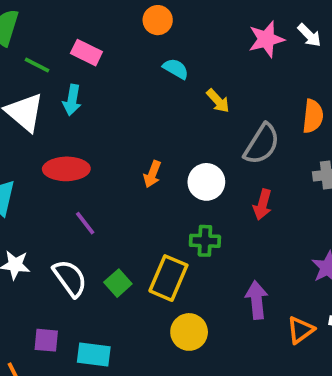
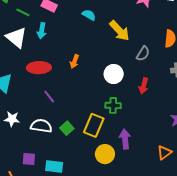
cyan semicircle: (176, 69) -> (89, 15), moved
yellow arrow: (218, 101) -> (119, 31), size x1.6
gray semicircle: (262, 144) -> (143, 54), size x0.7
orange arrow: (152, 174) -> (74, 61), moved
white semicircle: (70, 278) -> (41, 126), turned -45
purple arrow: (257, 300) -> (125, 139), moved

